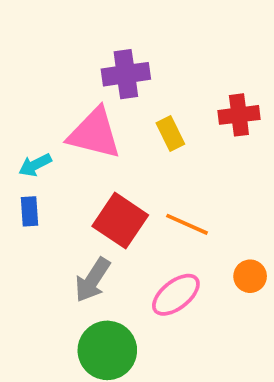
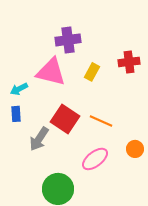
yellow rectangle: (170, 133) -> (92, 72), turned 54
gray arrow: (93, 280) -> (39, 139), moved

